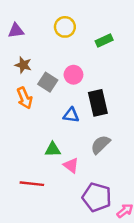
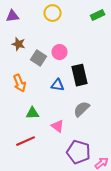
green rectangle: (104, 40) -> (98, 15), moved
orange arrow: (24, 98) -> (20, 83), moved
green triangle: (53, 149) -> (33, 113), moved
red line: (32, 184) -> (26, 141), turned -30

